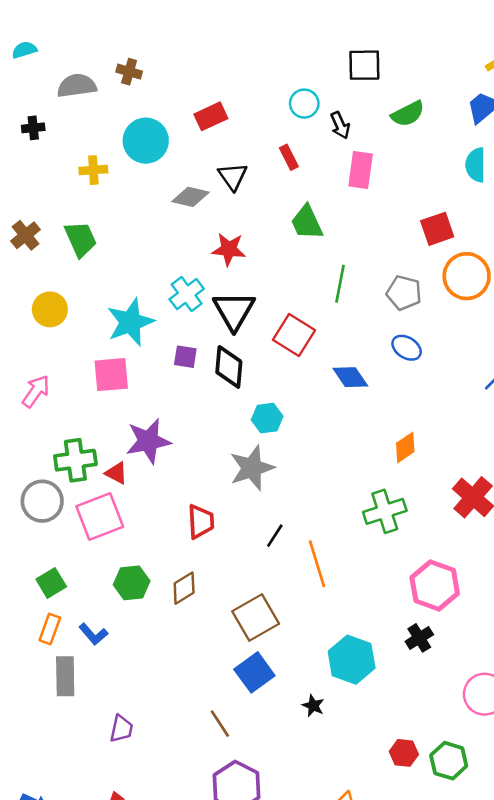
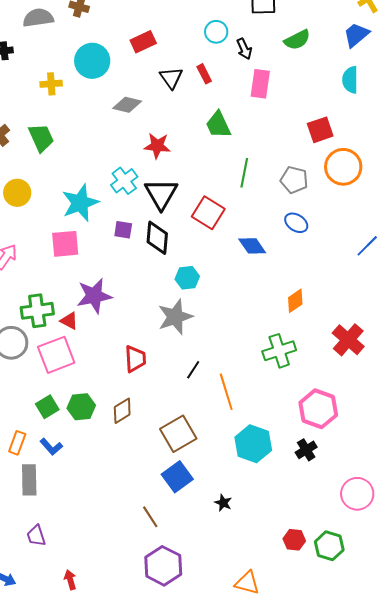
black triangle: (233, 176) -> (171, 78), moved
green square: (51, 583) -> (47, 407), moved
cyan hexagon: (352, 660) -> (253, 444), moved
purple trapezoid: (121, 729) -> (36, 536), moved, turned 150

